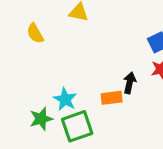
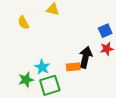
black arrow: (130, 83) -> (86, 57), size x1.5

